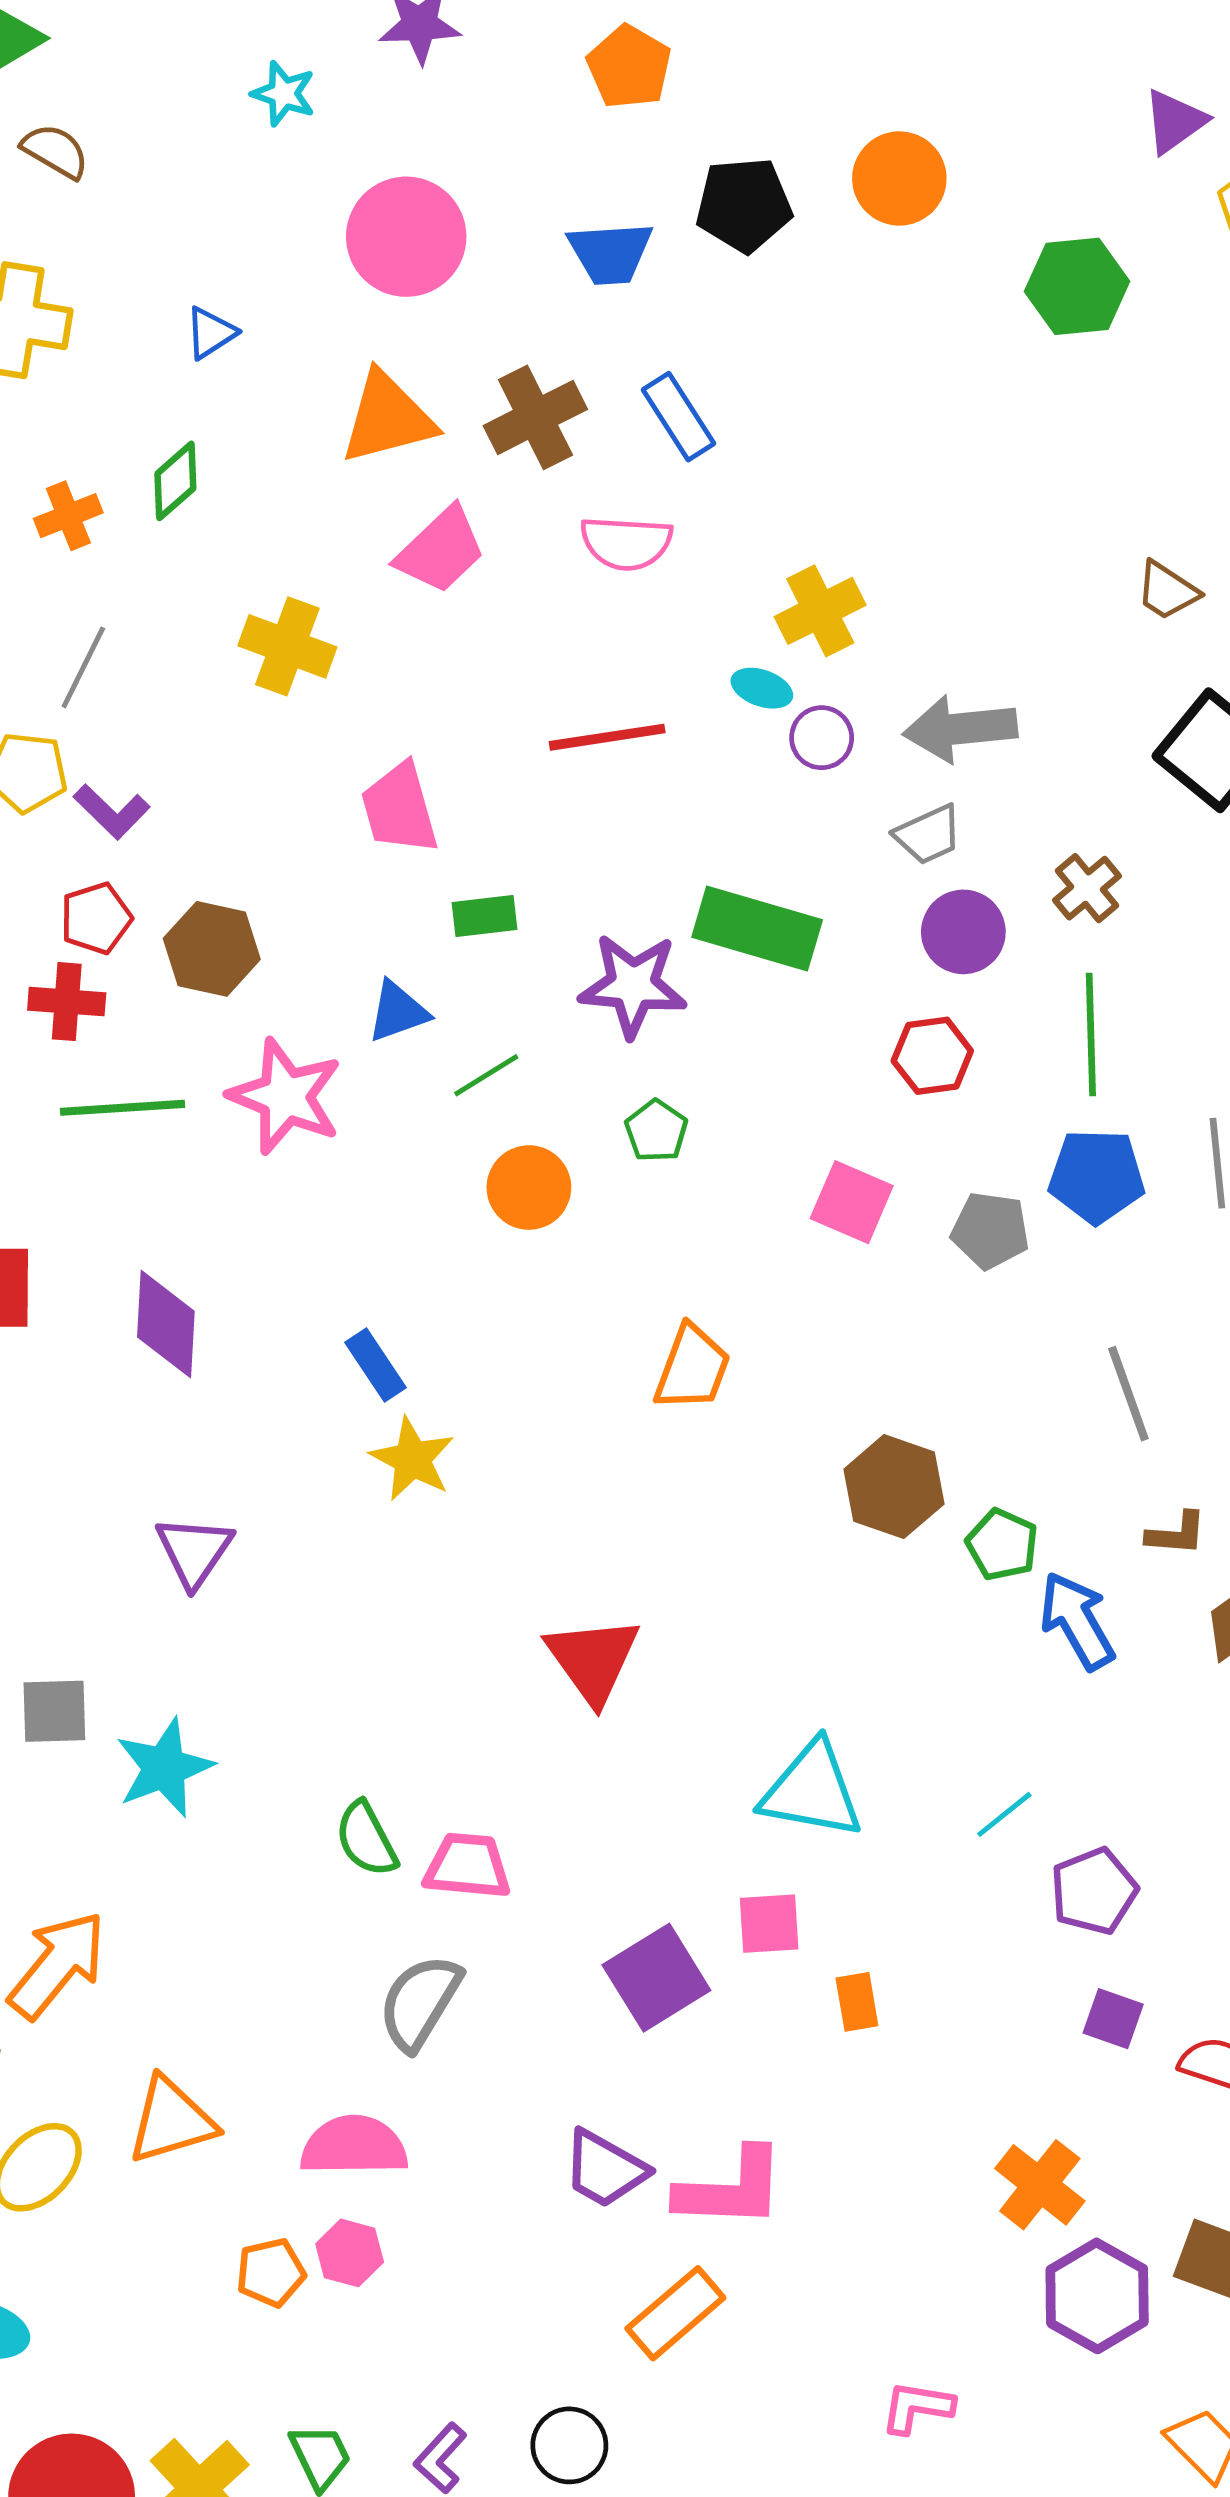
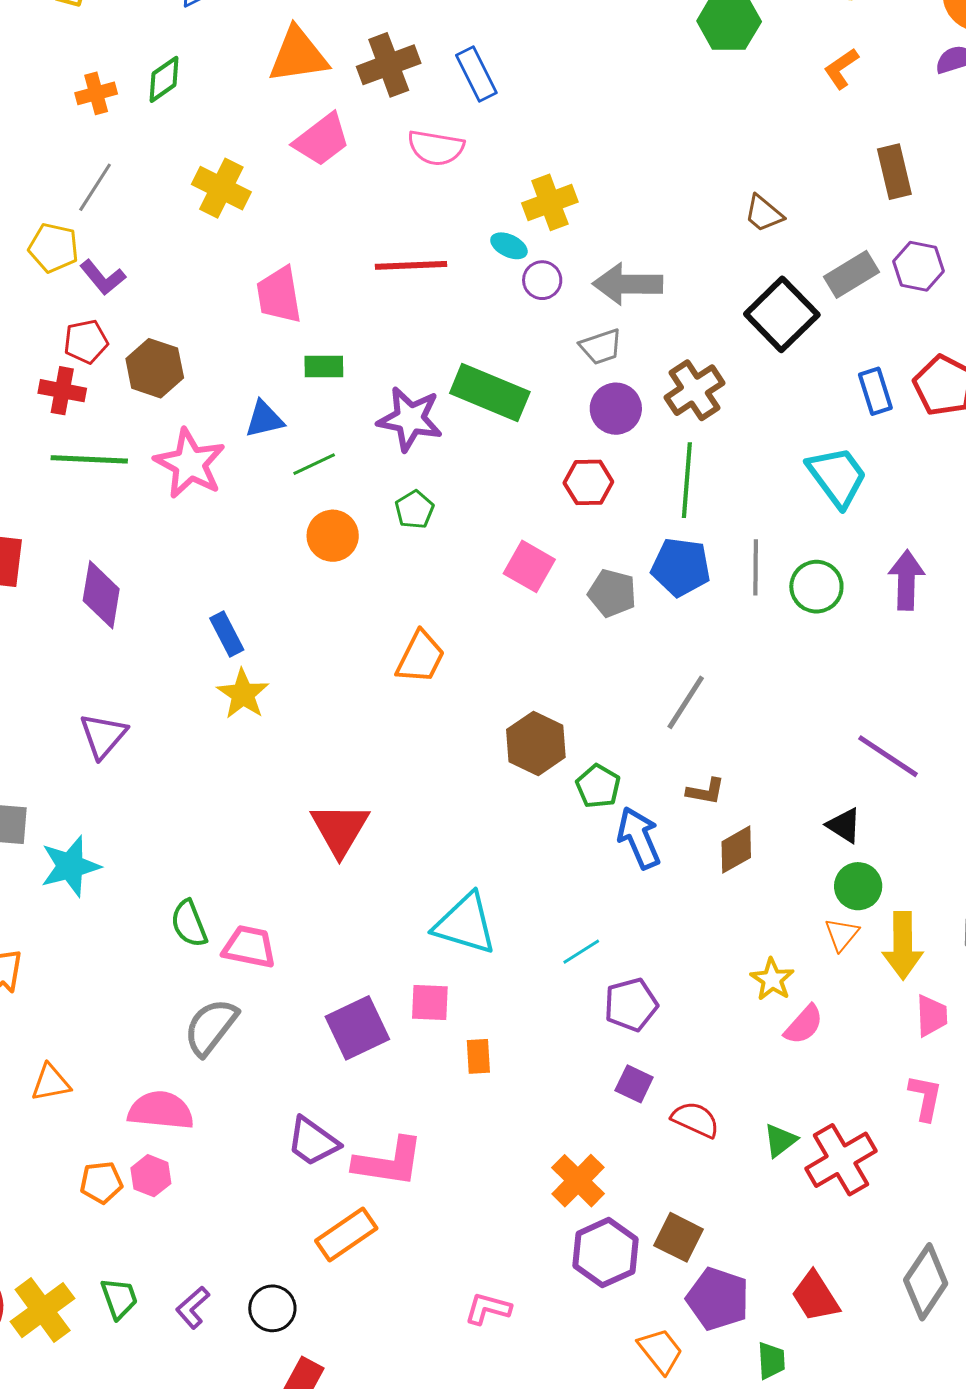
brown cross: (1087, 888) -> (694, 390), size x1.4
gray line: (1128, 1394) -> (686, 702), turned 46
orange triangle: (171, 2121) -> (51, 1083), size x0.7

